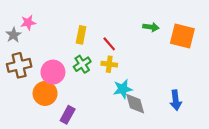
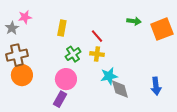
yellow rectangle: (81, 35) -> (62, 28), moved
orange square: (182, 36) -> (162, 29), turned -35
pink circle: (53, 72) -> (66, 79), moved
orange circle: (45, 93) -> (22, 75), moved

